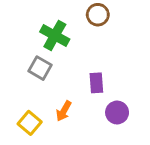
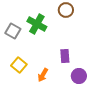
gray square: (40, 68) -> (13, 31), moved
yellow square: (30, 123) -> (19, 65), moved

